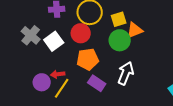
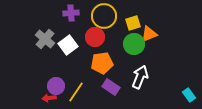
red arrow: (58, 74) -> (49, 98), moved

